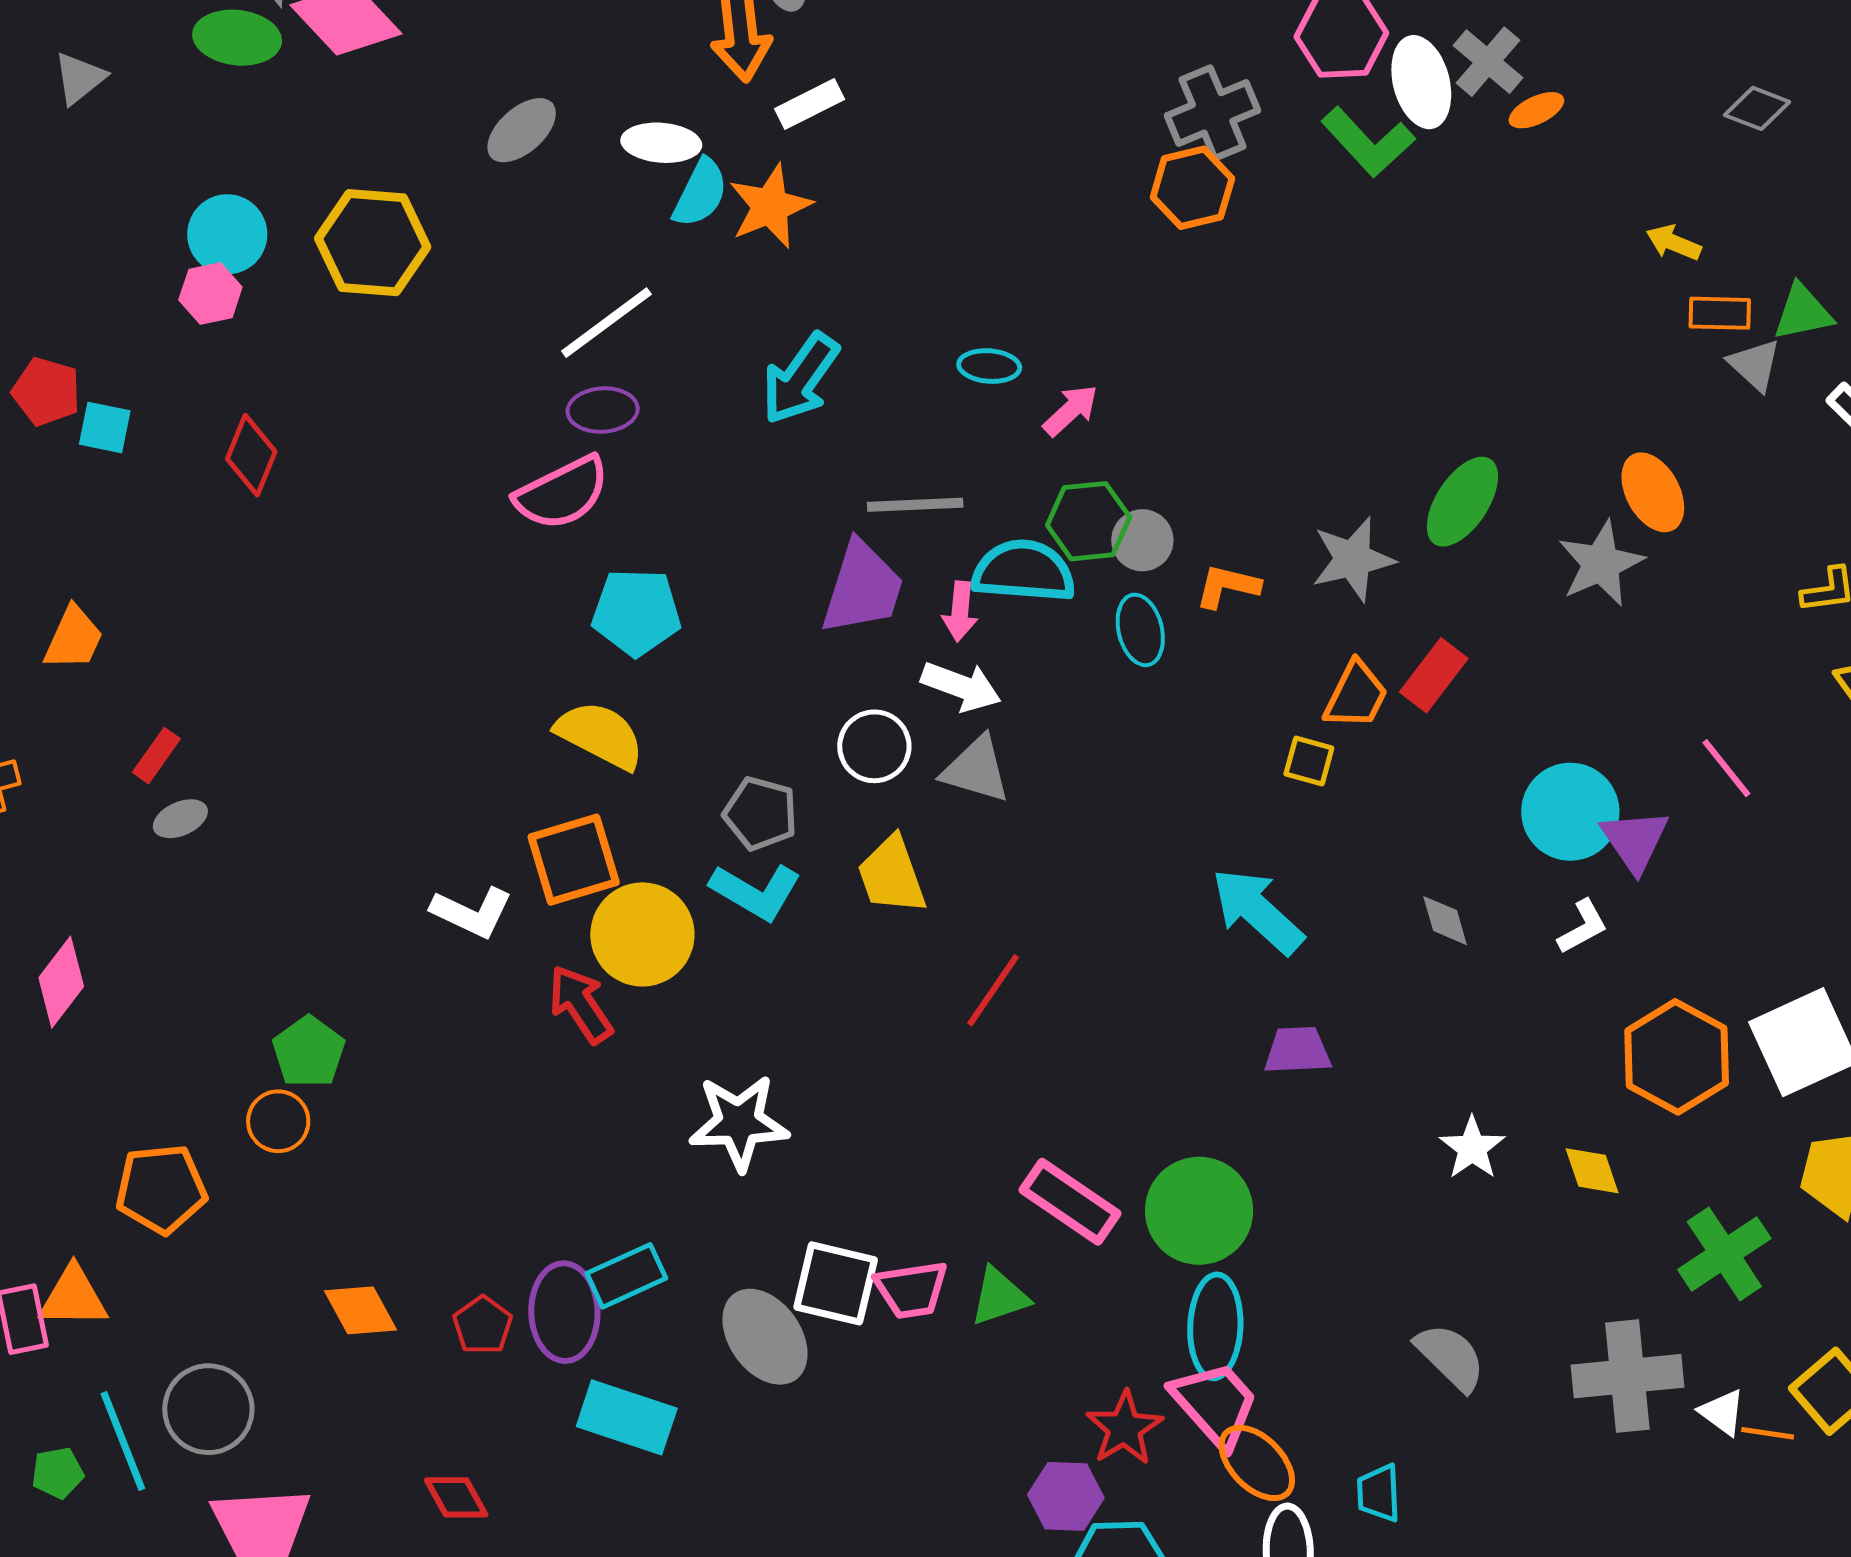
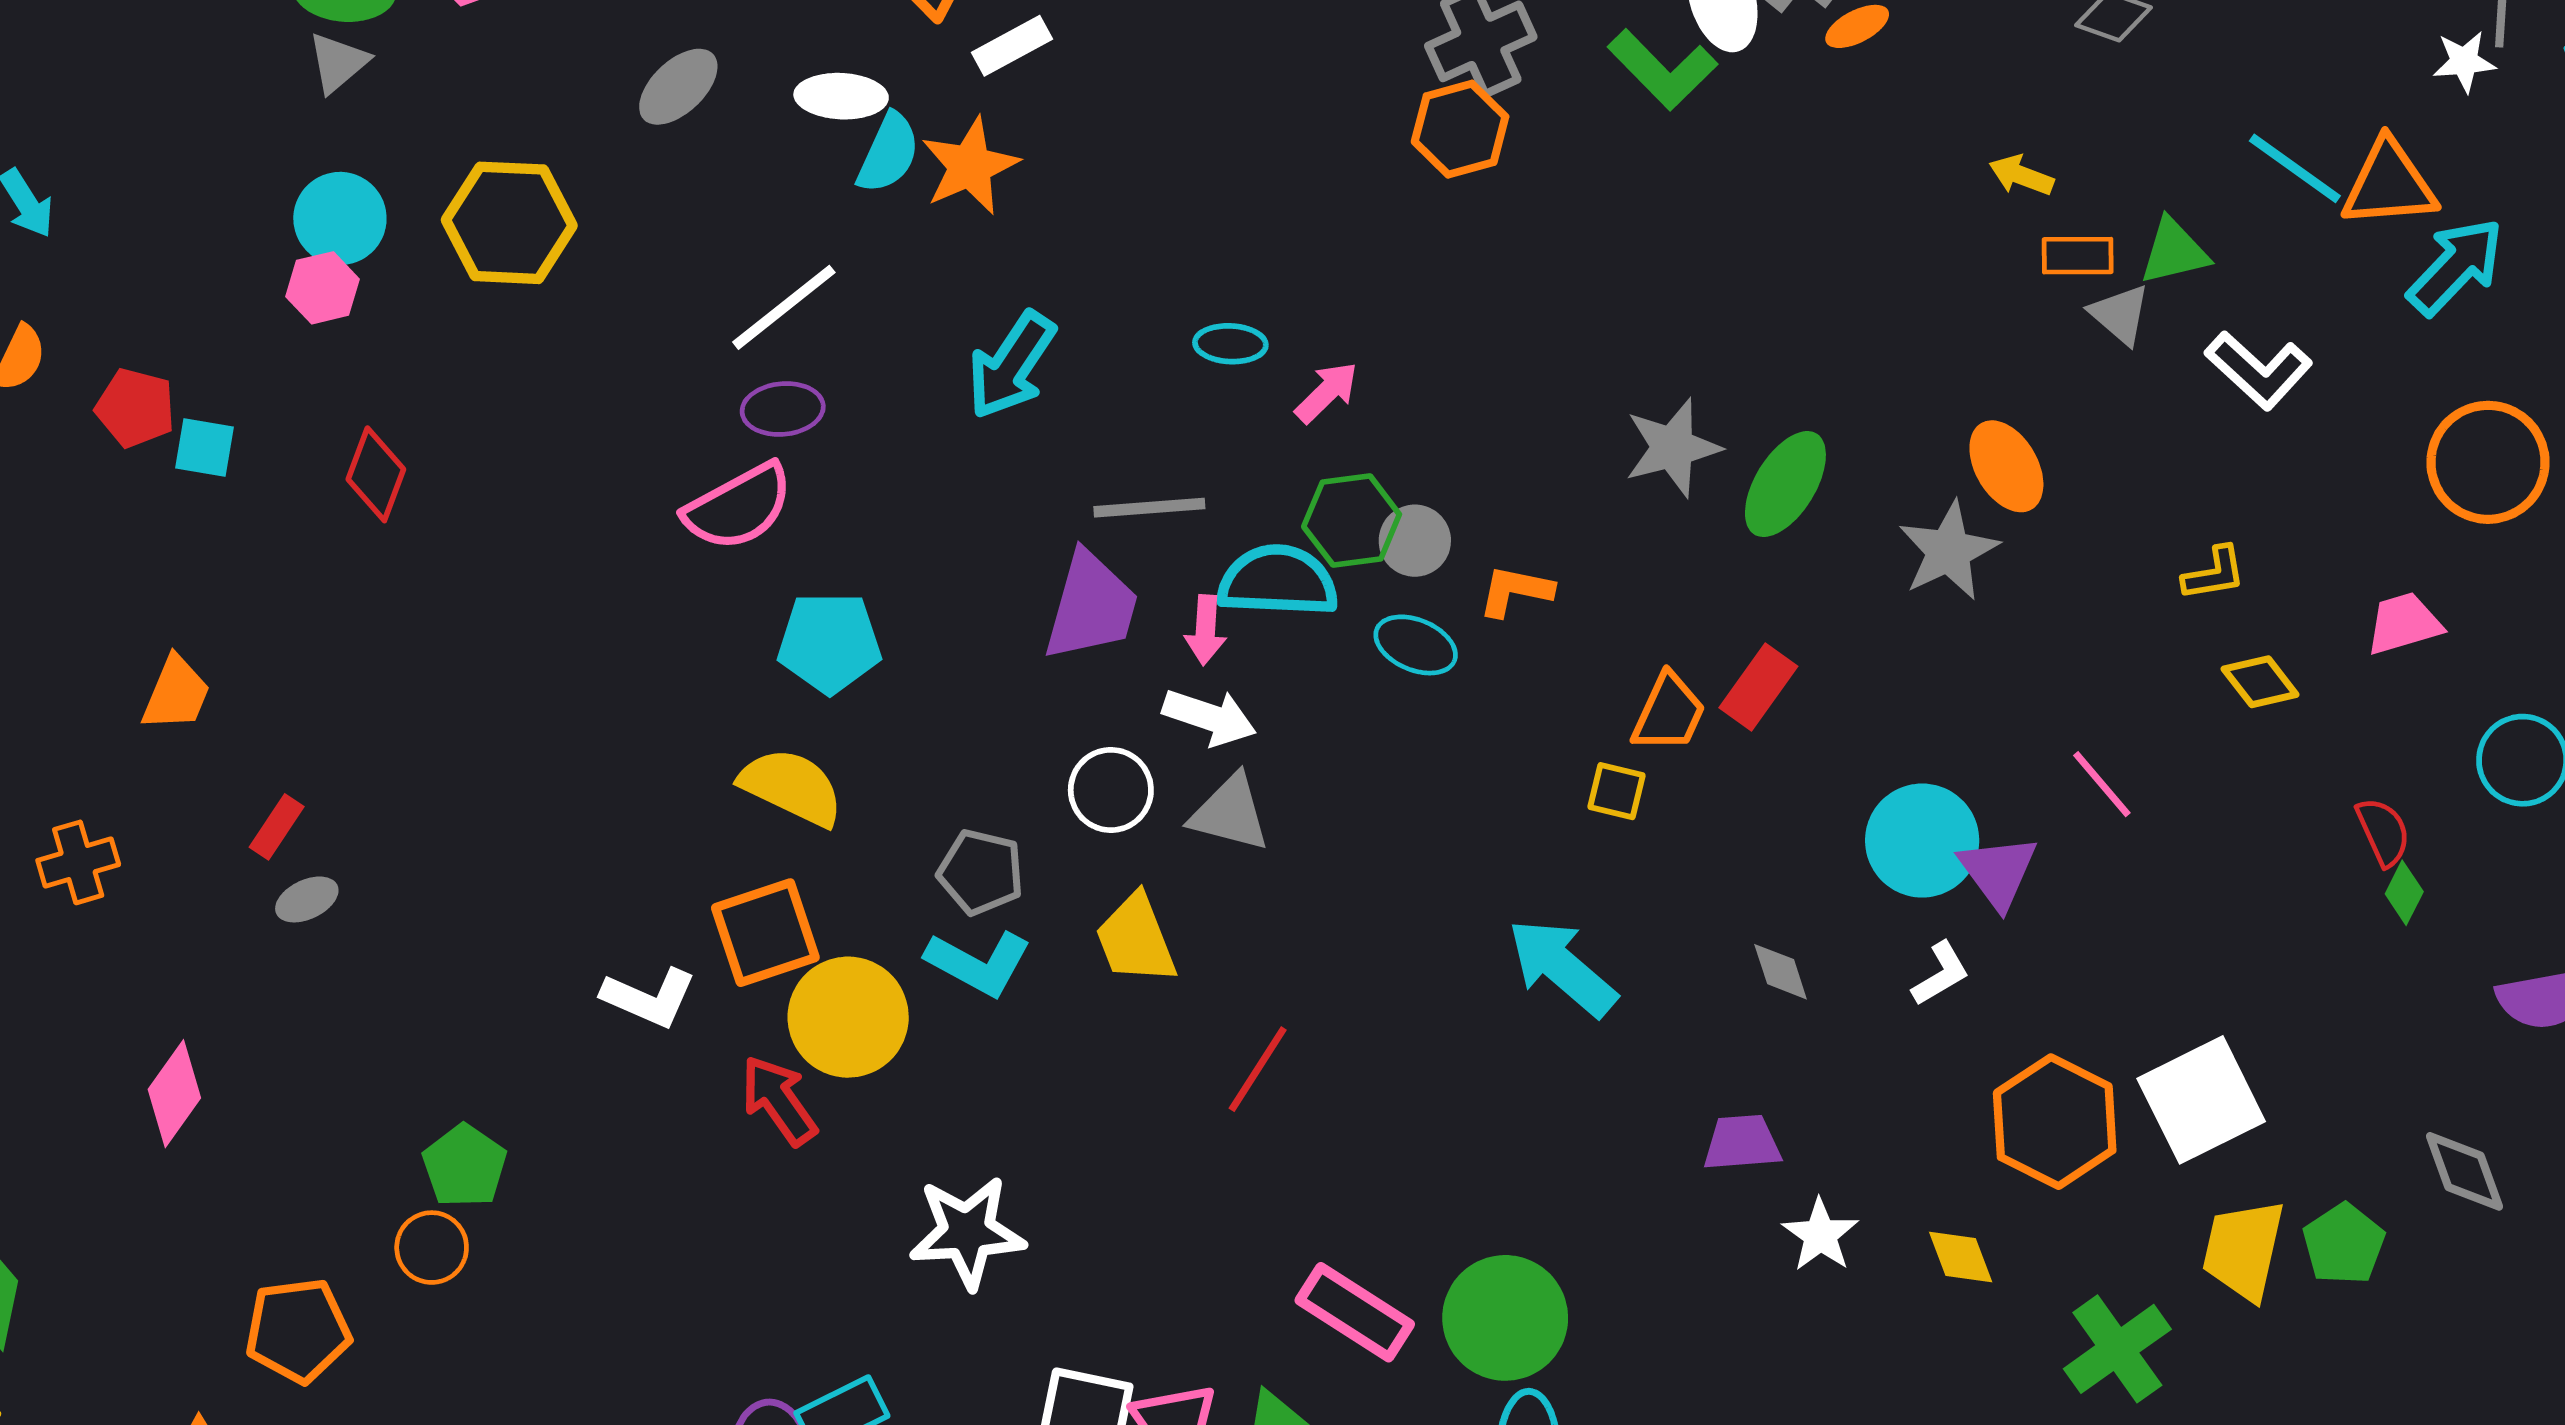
gray triangle: (79, 78) -> (338, 63), moved
gray star: (1353, 559) -> (1673, 448), moved
cyan ellipse: (1140, 630) -> (1416, 645), turned -52
purple trapezoid: (1298, 1050) -> (1742, 1143), moved

